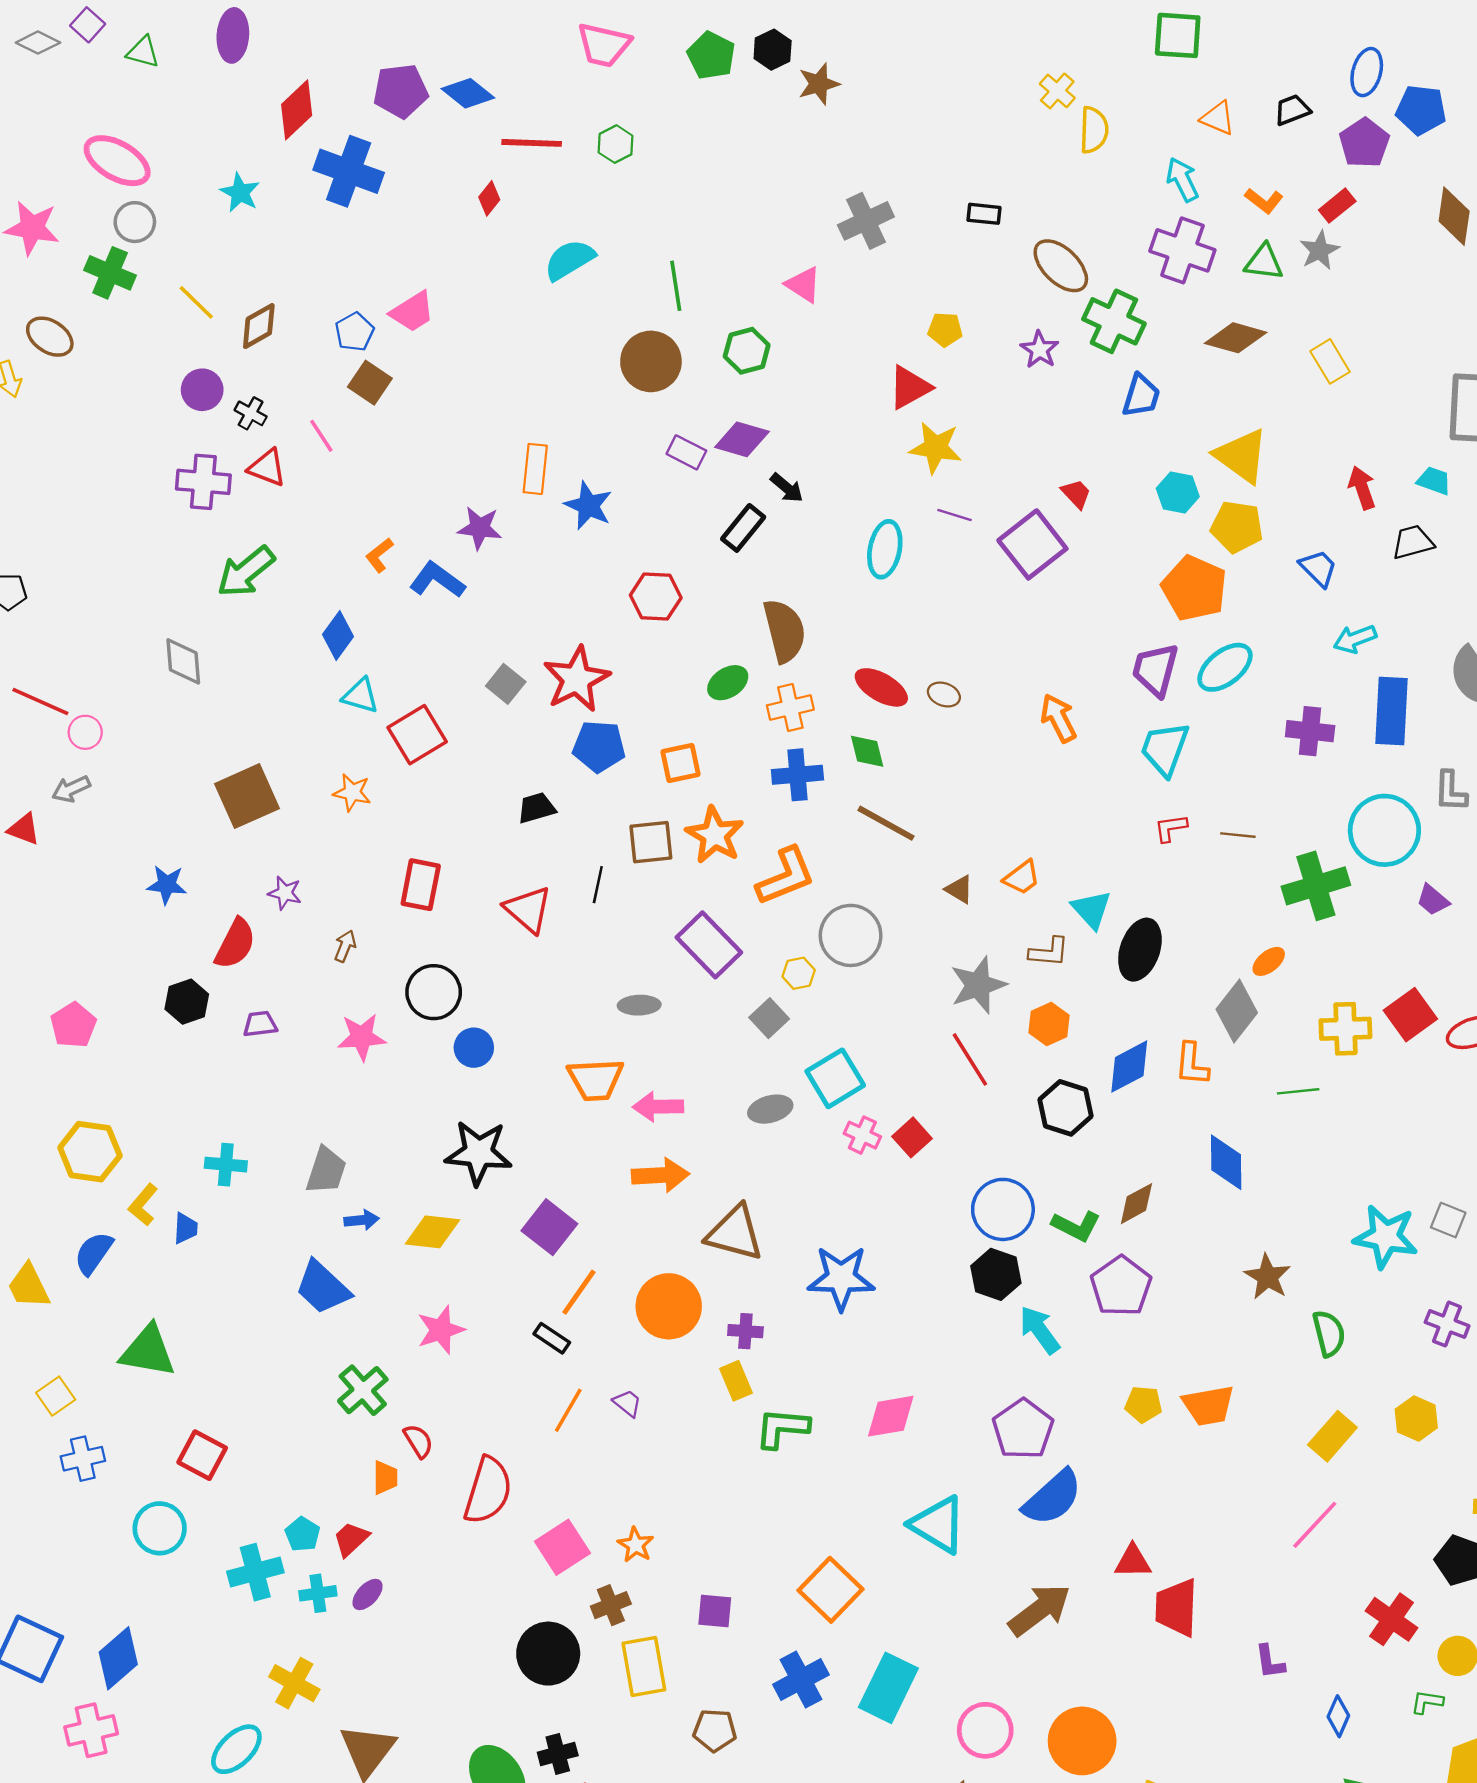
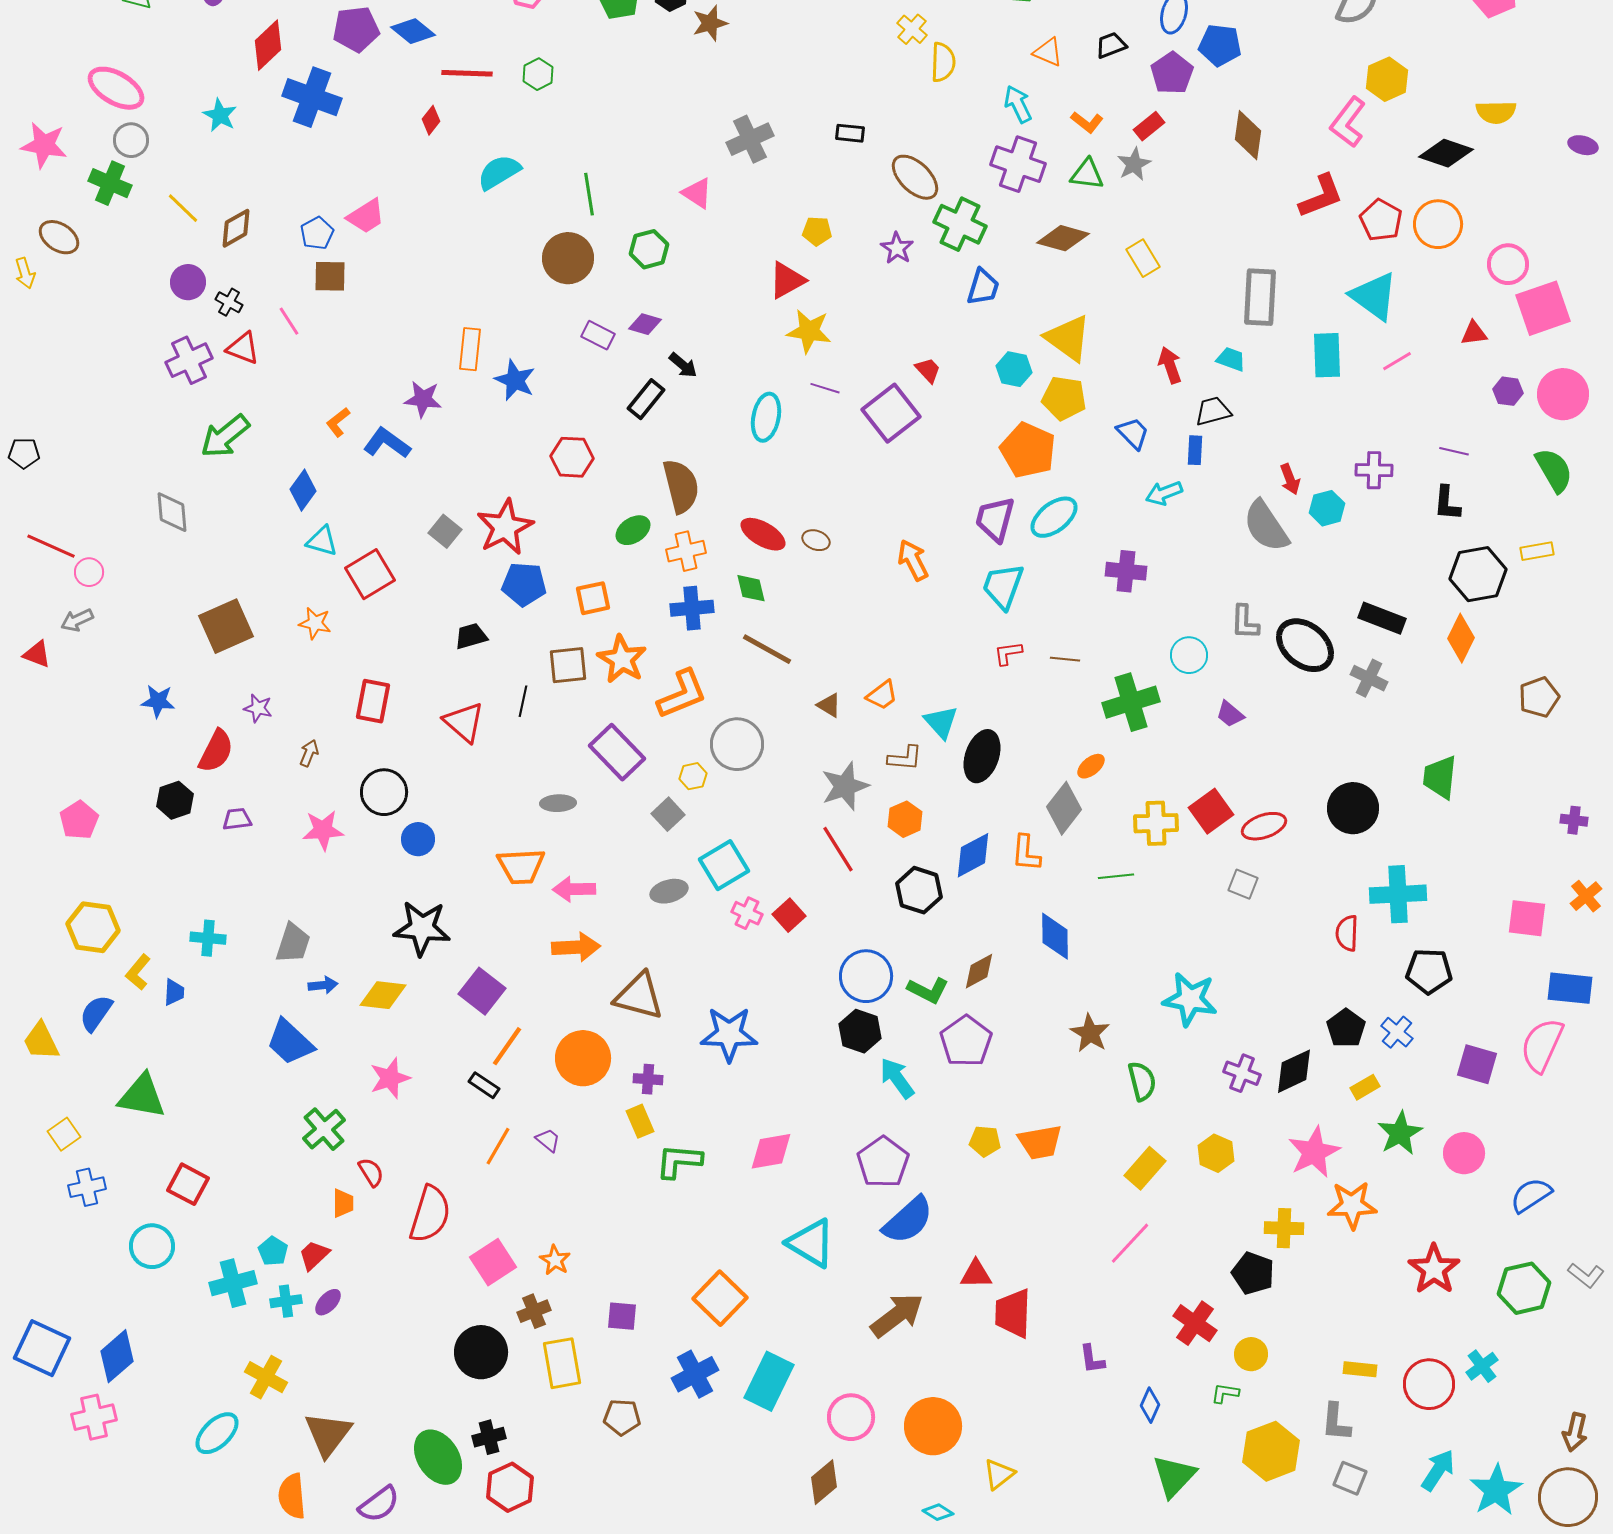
brown square: (370, 383) -> (330, 276), turned -33
purple diamond: (742, 439) -> (645, 324), size x0.7
purple cross: (203, 482) -> (189, 360), turned -30
blue rectangle: (1392, 711) -> (1195, 450), moved, size x0.5
cyan circle: (1384, 830) -> (1189, 655), size x0.6
gray square: (1448, 1220) -> (1243, 884), moved

